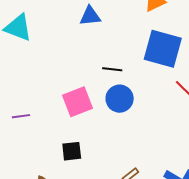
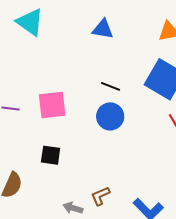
pink square: (78, 102) -> (52, 105), moved

